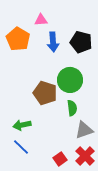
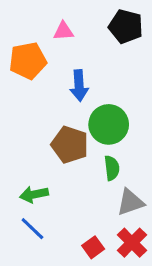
orange pentagon: (18, 39) -> (28, 61), turned 30
blue arrow: (53, 42) -> (79, 86), moved
black pentagon: (81, 42) -> (126, 26), moved

